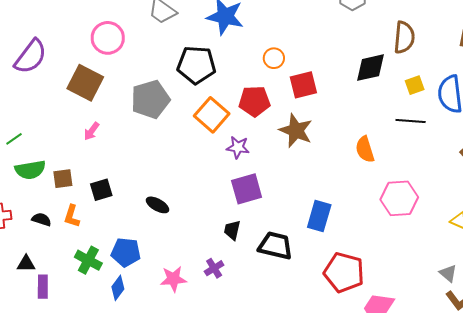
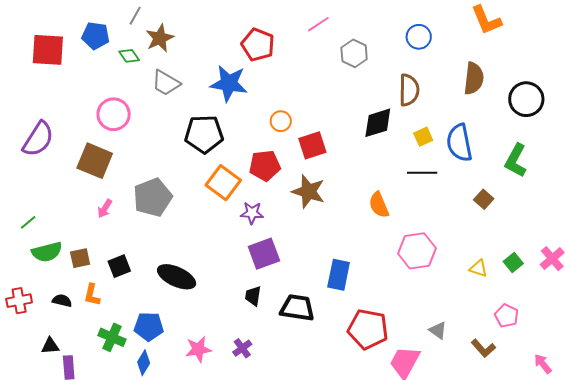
gray pentagon: (150, 99) -> (153, 197), moved
black ellipse: (158, 205) -> (177, 277), size x1.6
purple cross: (214, 268) -> (242, 348), moved
gray triangle: (448, 273) -> (438, 330), moved

